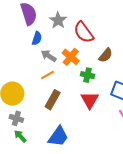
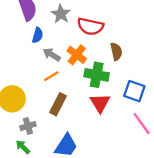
red semicircle: (84, 32) -> (90, 26), turned -40
brown semicircle: (106, 55) -> (116, 52), turned -49
green cross: (88, 75) -> (97, 75), size x1.5
gray cross: (16, 118) -> (28, 126), moved, turned -32

